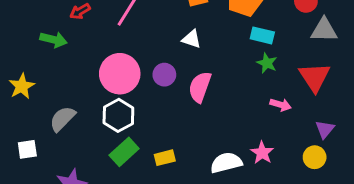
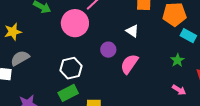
cyan rectangle: (262, 35) -> (188, 36), moved
pink circle: (120, 74) -> (75, 23), moved
gray semicircle: (62, 119) -> (20, 58), moved

